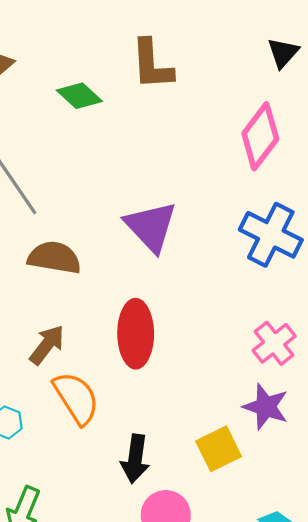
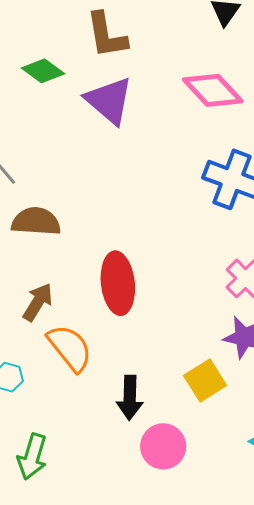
pink diamond: (260, 136) -> (213, 90), turned -74
purple triangle: (151, 227) -> (109, 101), moved

